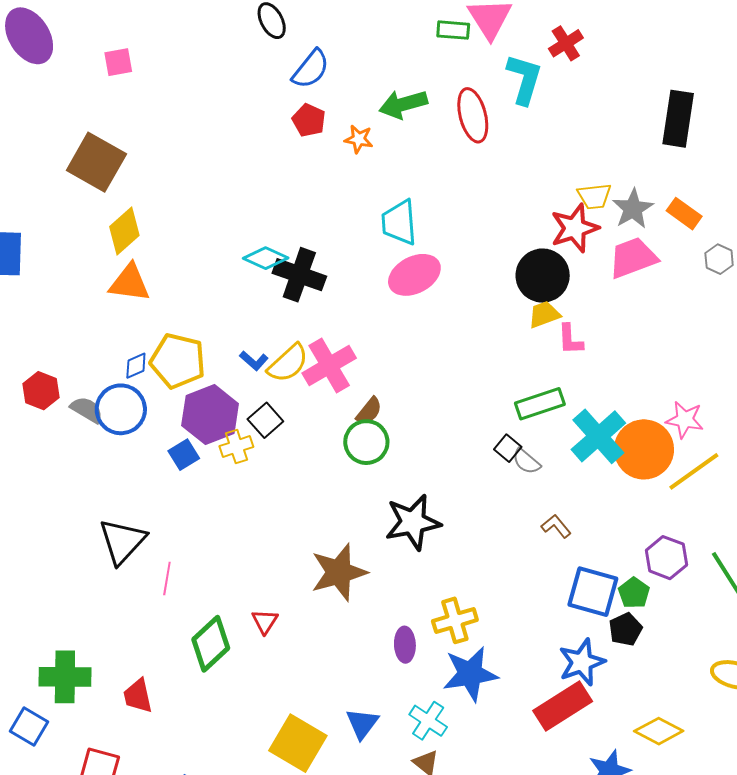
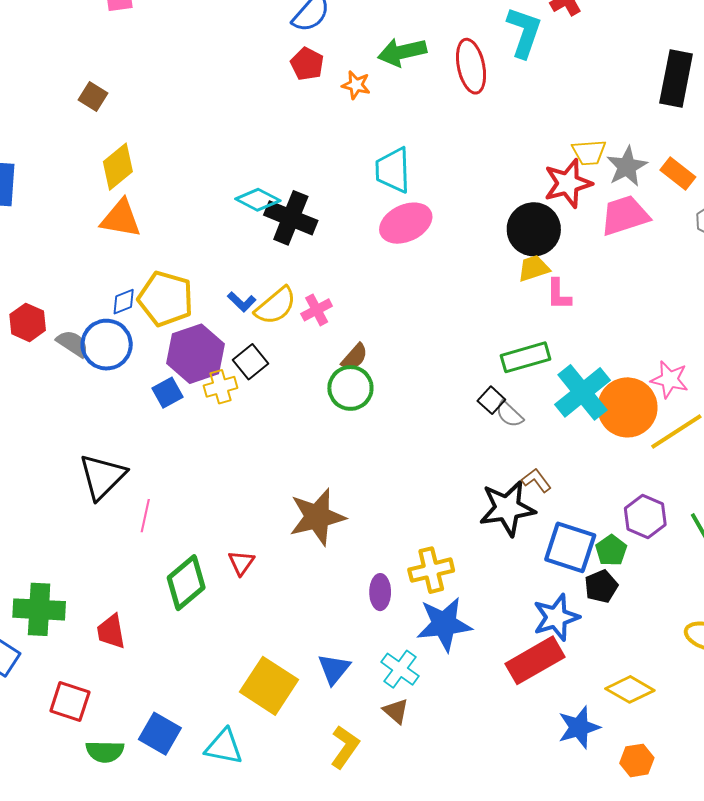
brown square: (96, 162) -> (93, 97), size x0.5
pink cross: (329, 366) -> (317, 310), size x0.6
black star: (413, 522) -> (507, 508), moved

